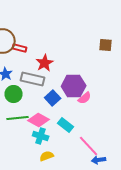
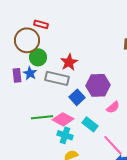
red rectangle: (20, 48) -> (41, 24), moved
green circle: (14, 94) -> (38, 57), moved
pink semicircle: (85, 98) -> (113, 107), moved

